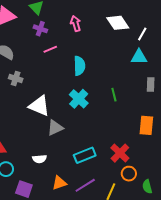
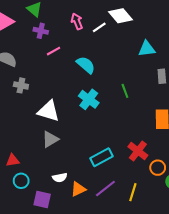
white line: (142, 34) -> (99, 27), moved, turned 32
cyan semicircle: (79, 66) -> (86, 65), turned -42
gray triangle: (55, 128) -> (50, 139), moved
white semicircle: (39, 159) -> (60, 178), moved
orange circle: (129, 174) -> (158, 168), moved

